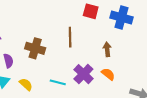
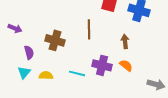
purple cross: (83, 74) -> (102, 65), turned -30
yellow semicircle: (26, 84) -> (46, 75), turned -40

